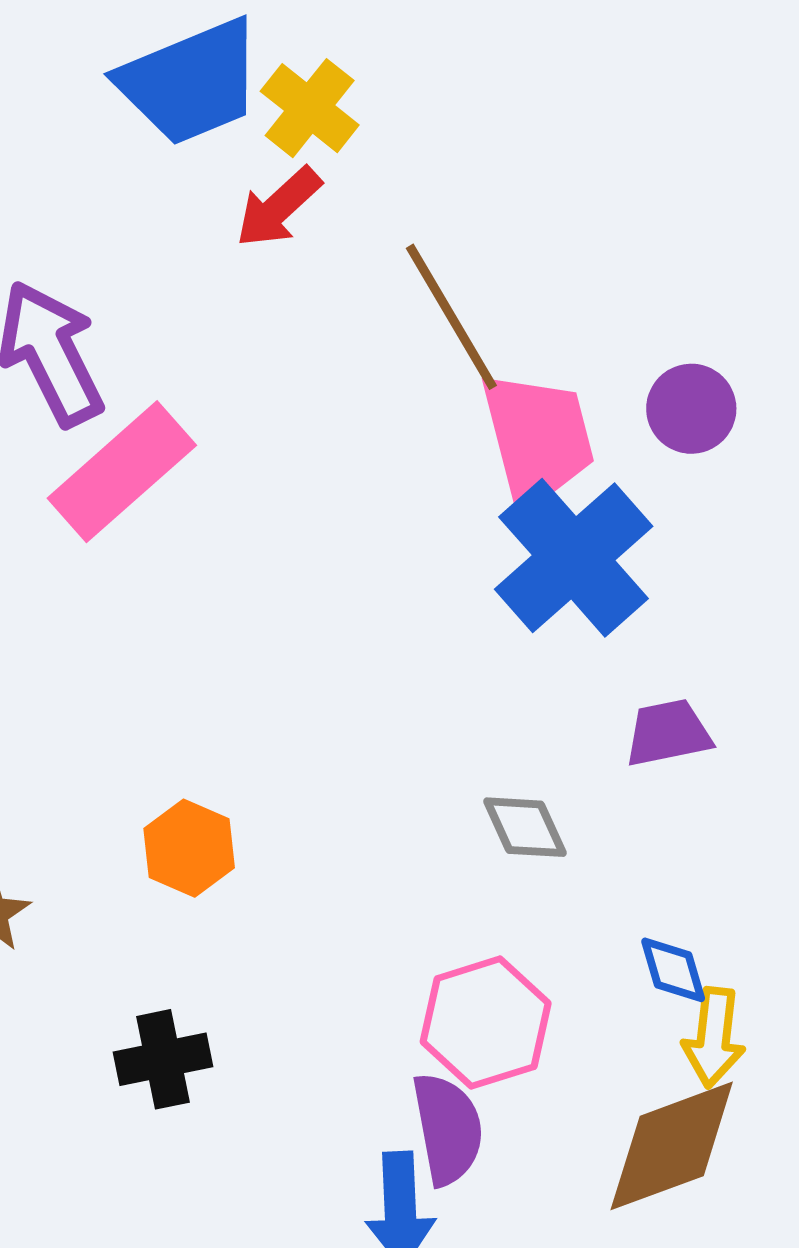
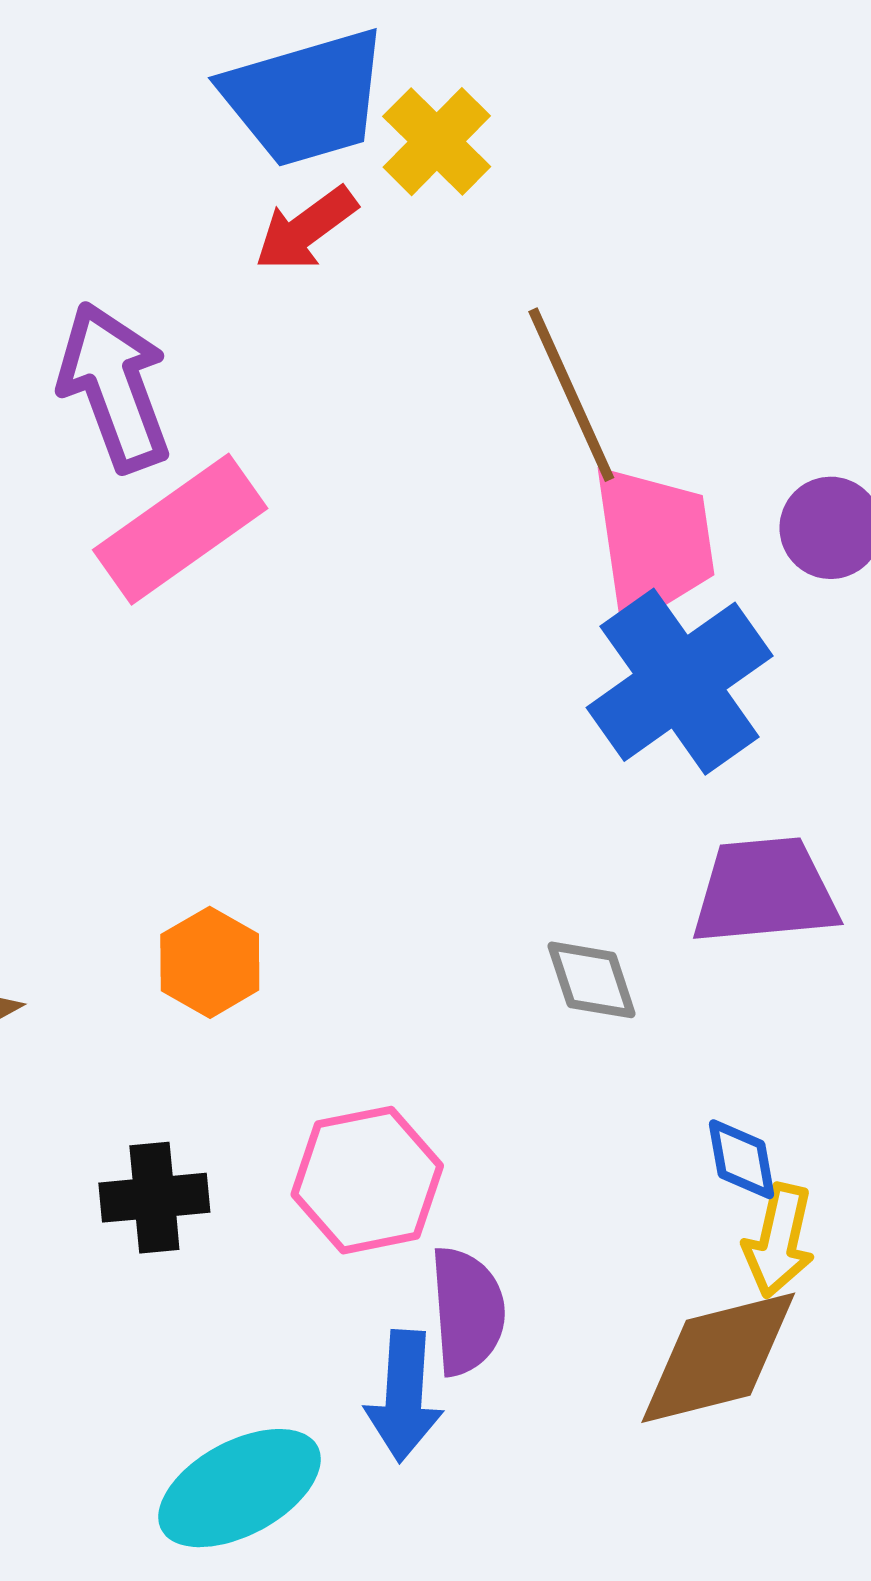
red arrow: (279, 207) -> (306, 229), moved
purple trapezoid: (668, 733) -> (765, 891), size x1.5
pink hexagon: (486, 1023) -> (367, 1180), moved

